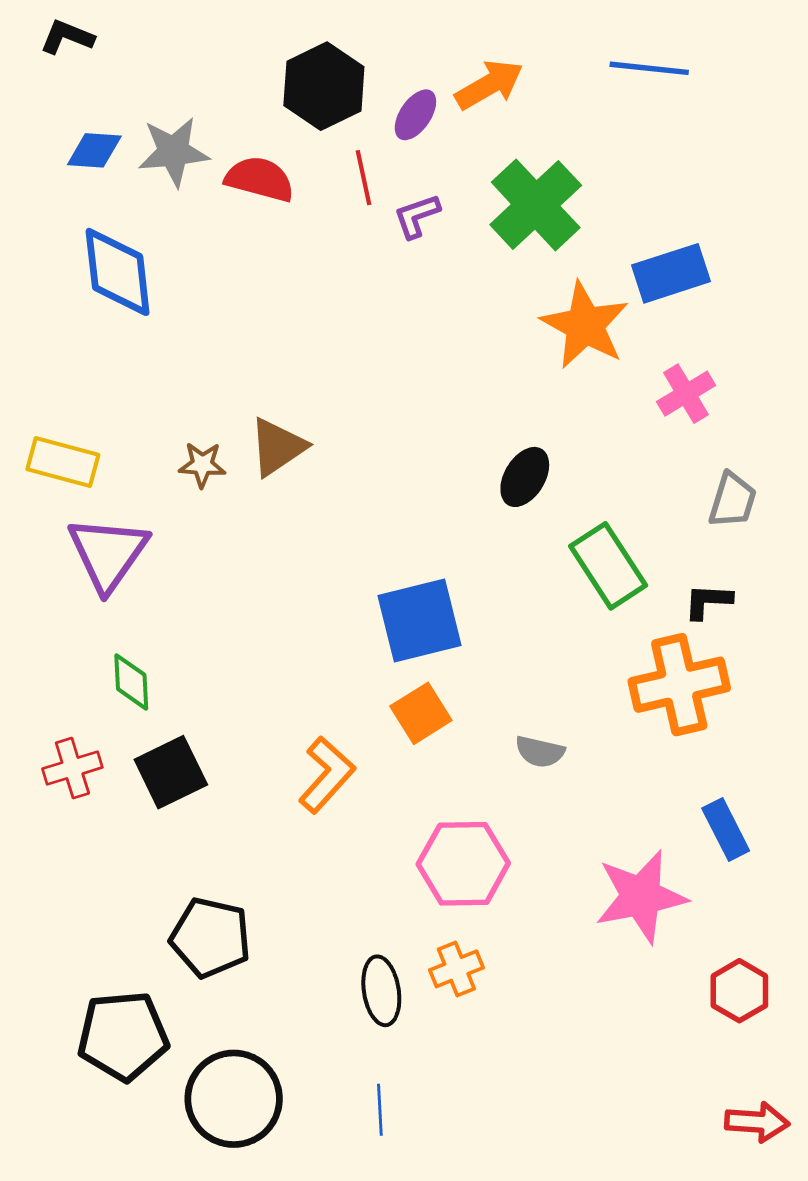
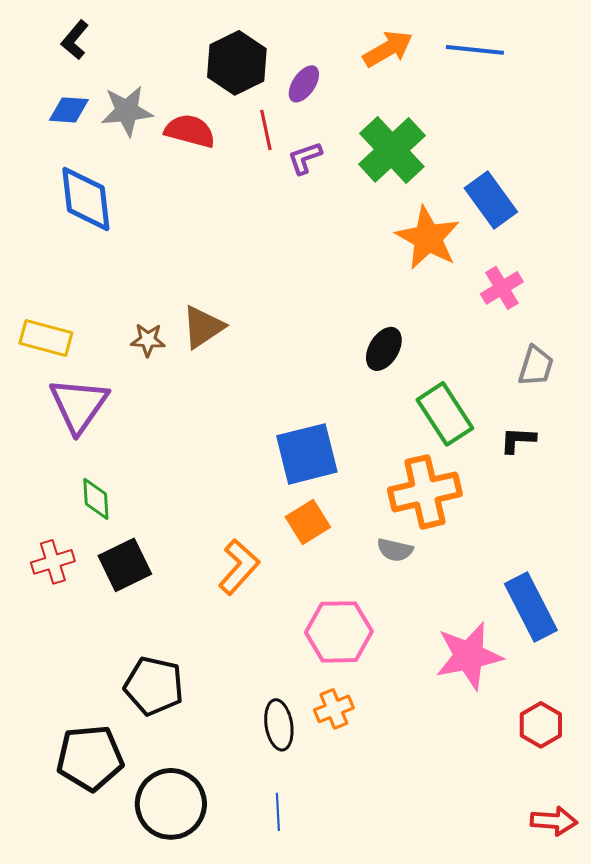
black L-shape: (67, 37) -> (75, 40), moved, turned -72
orange arrow: (489, 85) -> (388, 49), moved
blue rectangle: (671, 273) -> (491, 200), turned 72
orange cross: (679, 685) -> (425, 492), moved
blue rectangle: (726, 830) -> (531, 607), size x1.5

